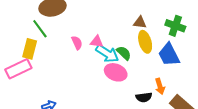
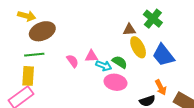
green cross: (175, 26) -> (153, 19), moved, turned 30
green line: (40, 29) -> (34, 55), turned -48
cyan arrow: (107, 54) -> (104, 66), size x0.7

